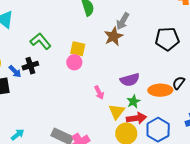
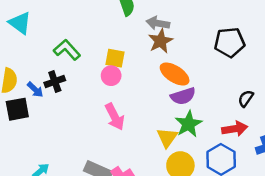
gray arrow: (123, 21) -> (158, 23), moved, turned 72
orange ellipse: (160, 90) -> (175, 74), moved, turned 35
pink arrow: (99, 93) -> (115, 117), moved, size x1.5
green star: (133, 101) -> (188, 124), size x1.5
red arrow: (136, 118) -> (235, 129), moved

